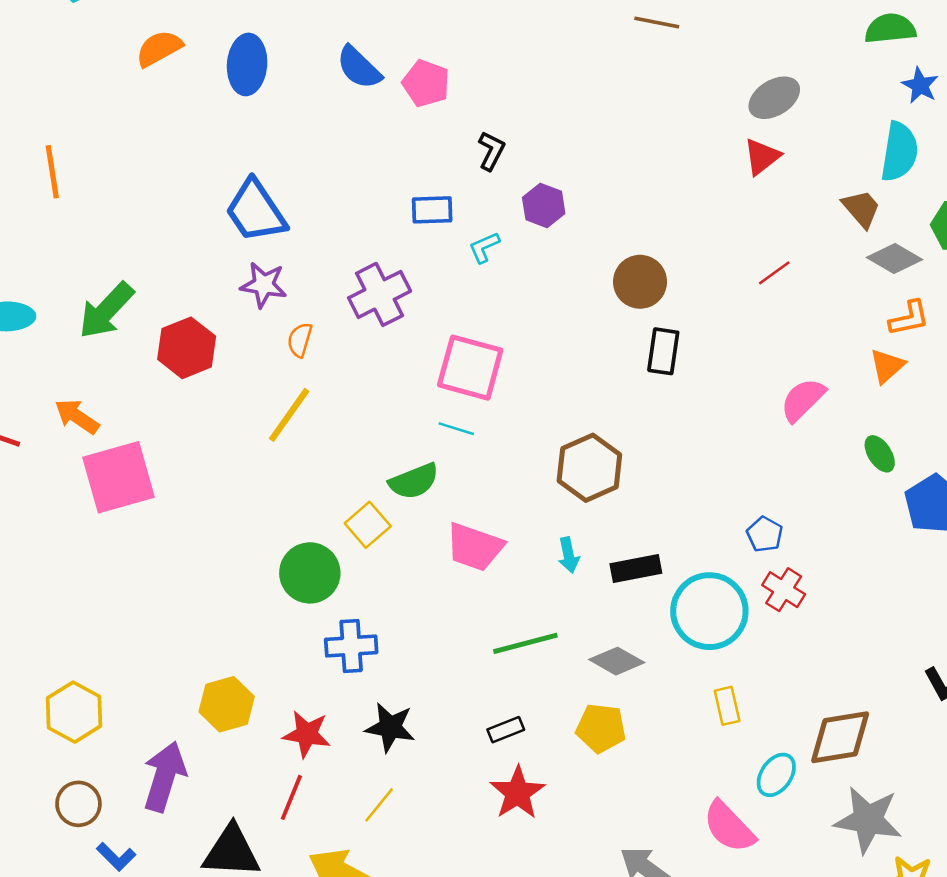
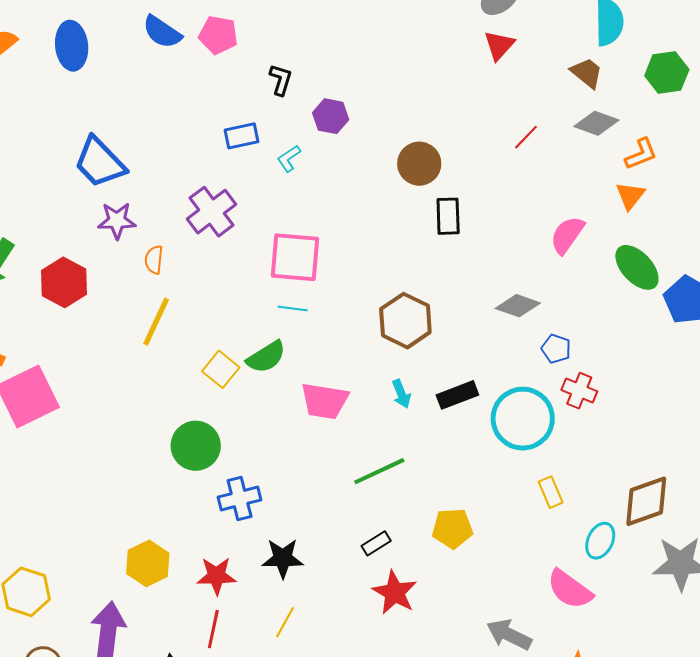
gray diamond: (895, 258) -> (596, 123), moved
green ellipse: (880, 454) -> (637, 267), size x1.6
yellow square: (368, 525) -> (221, 369), moved
gray diamond: (617, 661) -> (518, 306), moved

